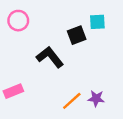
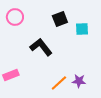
cyan square: (97, 22) -> (82, 29), moved
black square: (77, 35) -> (60, 19), moved

